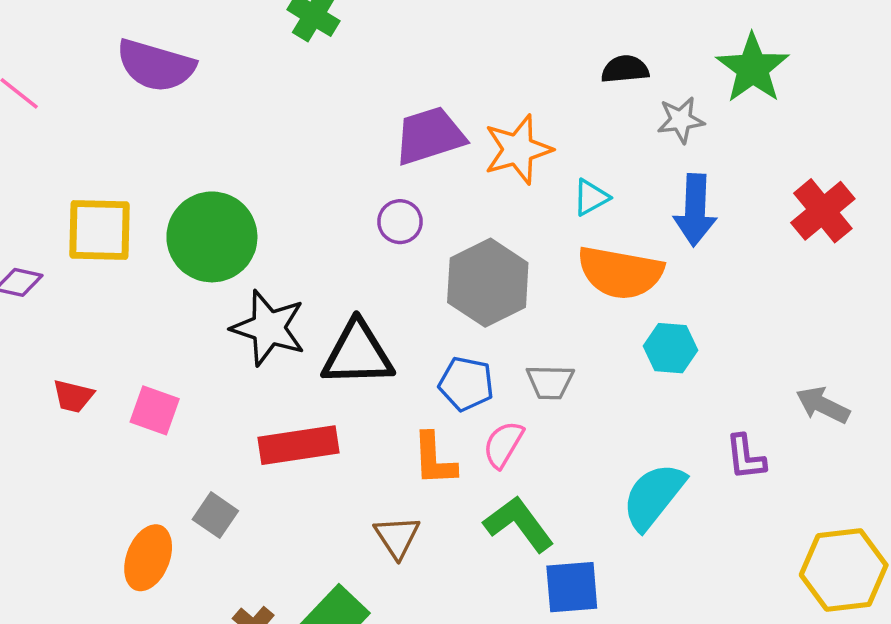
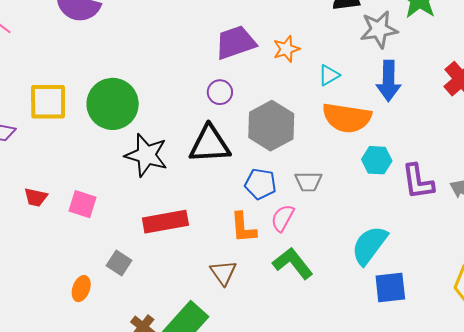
gray star: (681, 120) -> (379, 29), size x1.4
orange star: (518, 149) -> (286, 49), size x0.7
black triangle: (358, 354) -> (210, 144), moved
purple L-shape: (746, 457) -> (418, 182), moved, size x1.4
orange ellipse: (148, 558) -> (81, 289), size x0.7
blue square: (572, 587) -> (390, 288), moved

